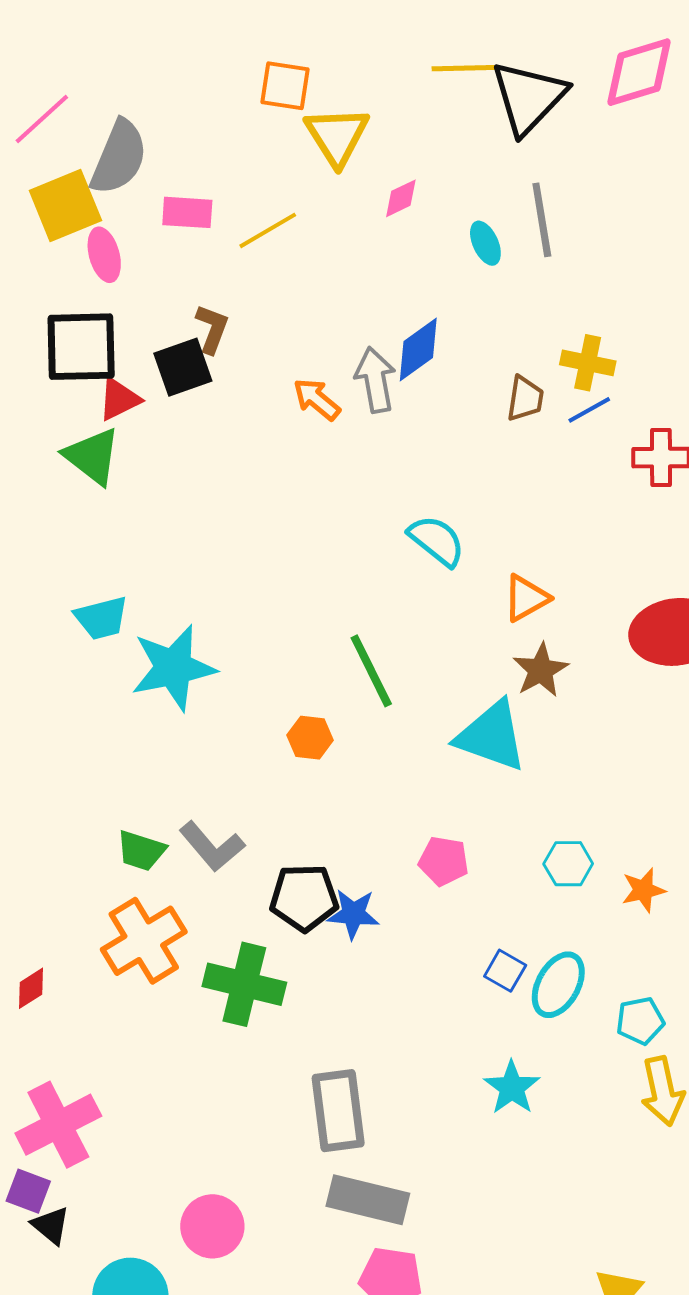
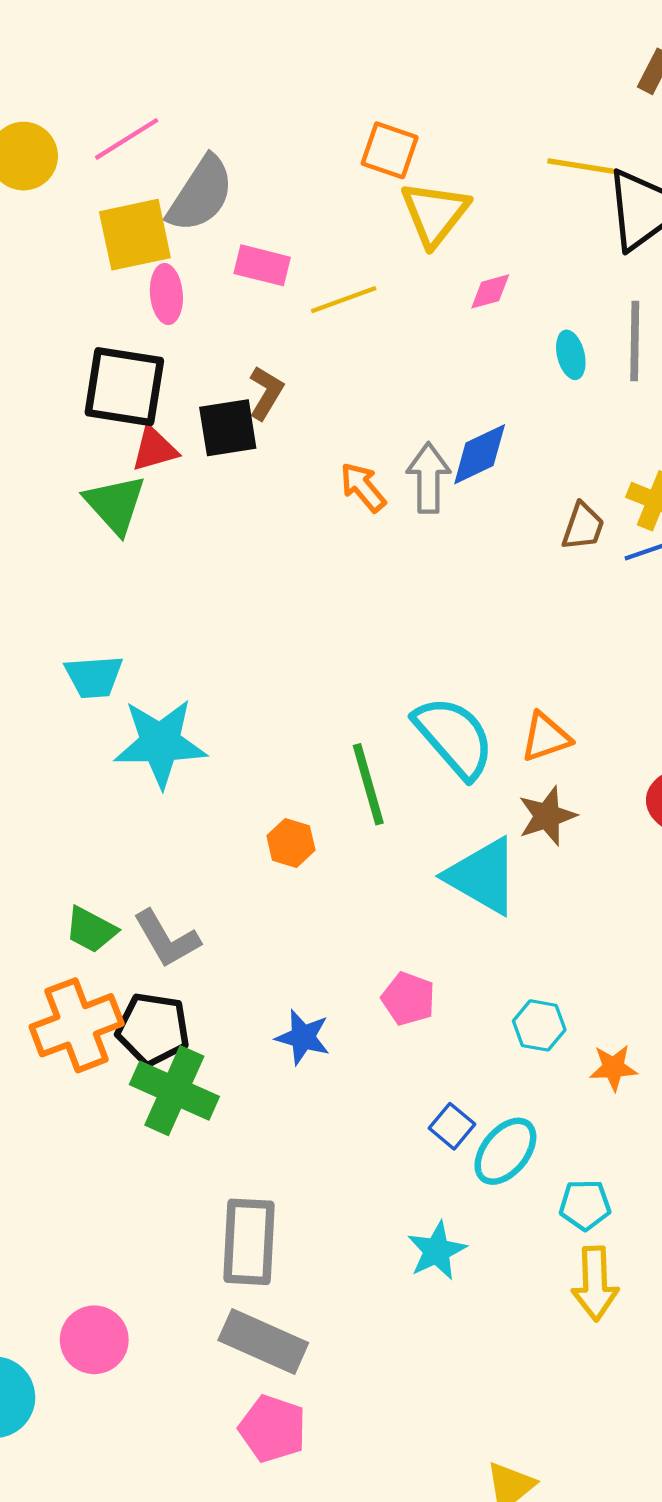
cyan semicircle: (437, 541) -> (454, 737), moved, size x1.4
black pentagon: (304, 898) -> (153, 1029), moved

